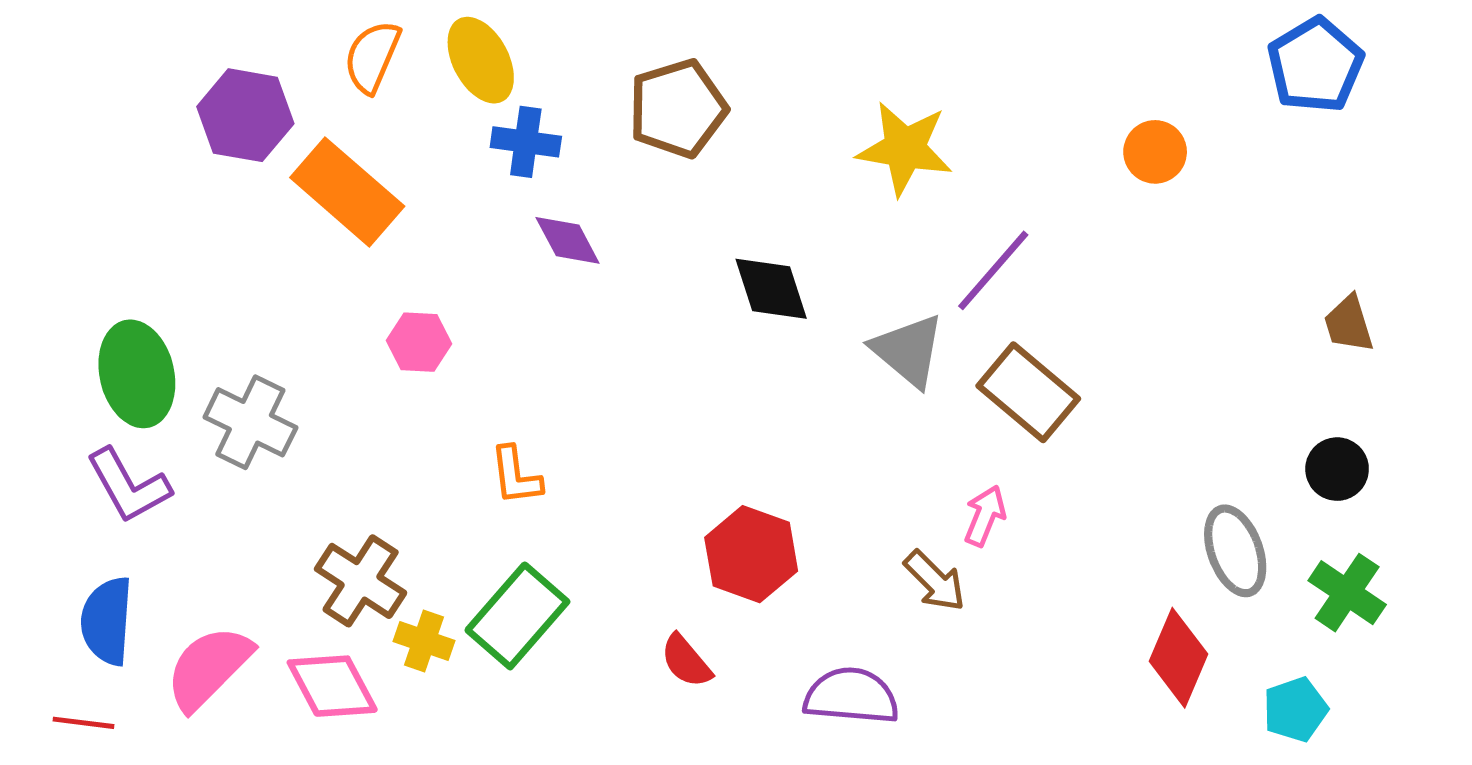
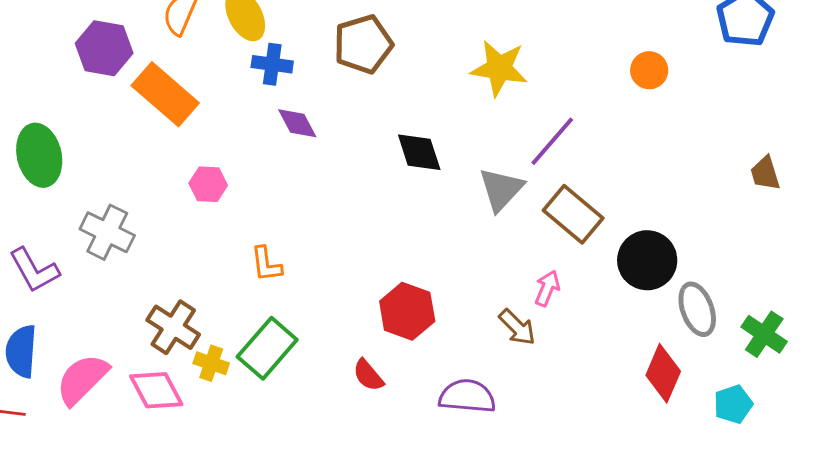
gray triangle: (908, 351) -> (501, 189), turned 33
green ellipse: (137, 374) -> (39, 155), moved
black circle: (1337, 469) -> (647, 260), moved, size x1.6

